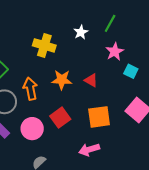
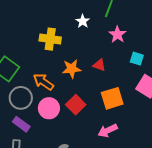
cyan square: (131, 71) -> (137, 59), moved
orange arrow: (30, 89) -> (43, 82), turned -35
pink circle: (32, 129) -> (49, 108), moved

